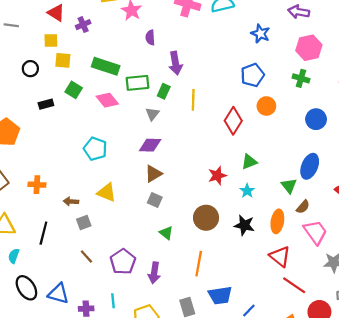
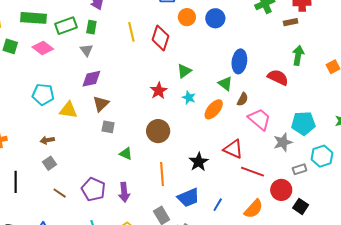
yellow line: (193, 100) -> (131, 32), moved
blue circle: (316, 119) -> (215, 18), moved
yellow triangle: (107, 192) -> (68, 110), moved
brown arrow: (71, 201) -> (47, 140), moved
orange ellipse: (277, 221) -> (214, 109), moved, turned 45
black star: (244, 225) -> (199, 162), moved, turned -30

